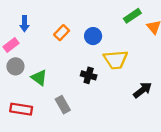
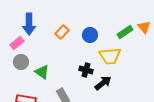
green rectangle: (132, 16) -> (125, 32), moved
blue arrow: (24, 24) -> (29, 24), size x1.5
black arrow: (143, 90) -> (103, 83), moved

